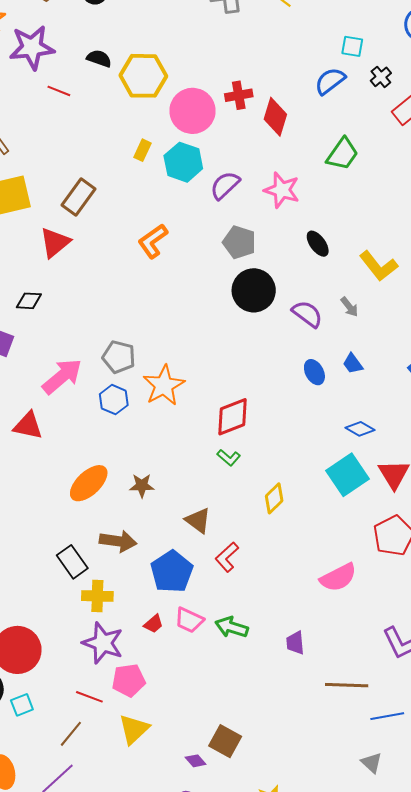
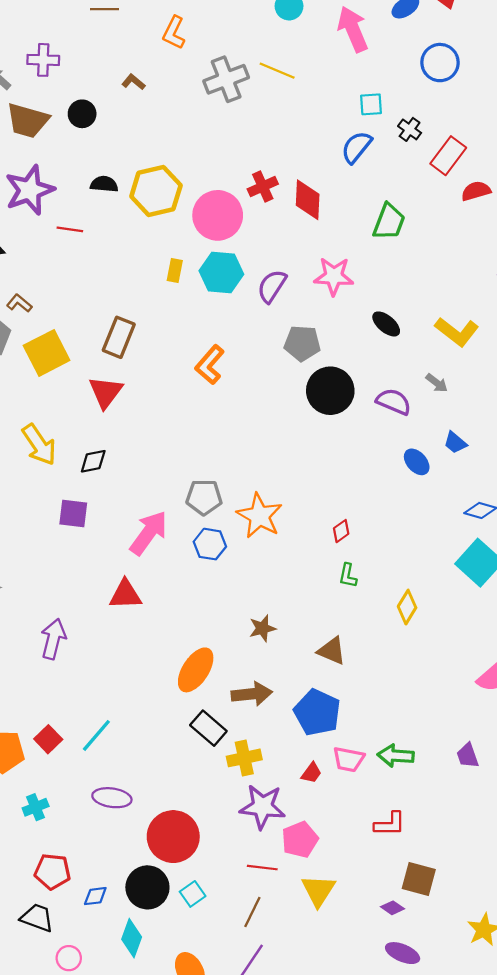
red diamond: (233, 417) -> (341, 531), size x0.5
green L-shape: (229, 458) -> (348, 576), turned 75
orange ellipse: (89, 483) -> (196, 670), moved
red L-shape: (227, 557) -> (390, 824), moved, turned -124

